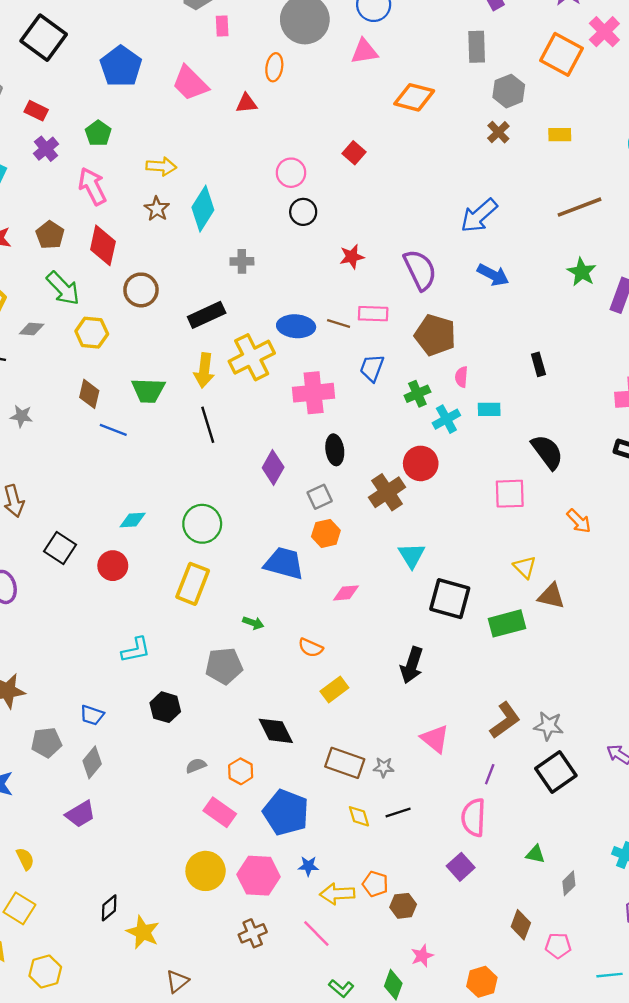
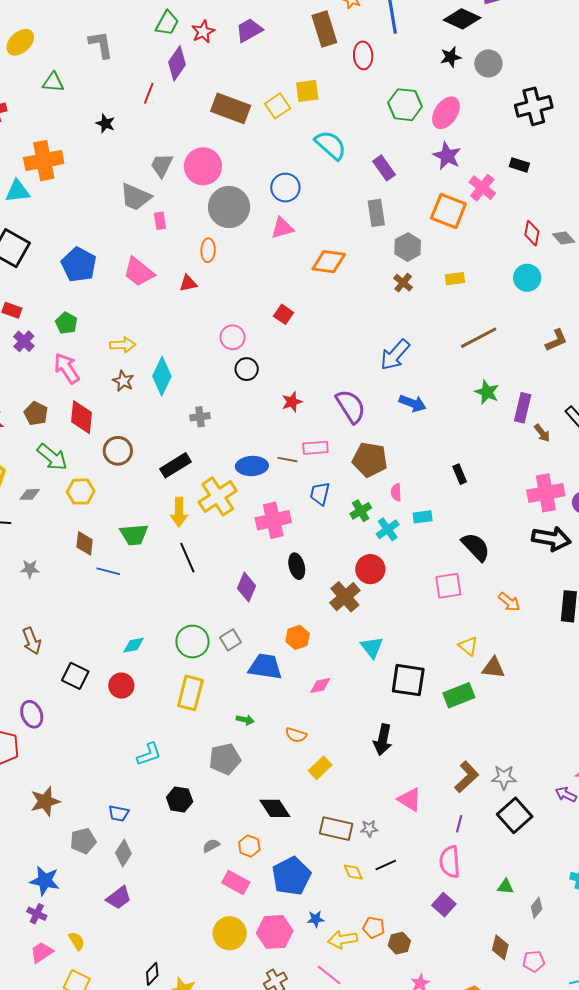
gray square: (320, 497) -> (231, 640), moved
blue pentagon: (286, 812) -> (291, 876), turned 30

